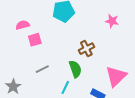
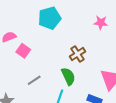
pink square: (35, 40) -> (23, 51), turned -32

